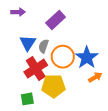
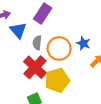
blue triangle: (28, 43) -> (18, 30), moved
blue star: (87, 58) -> (83, 43), size x0.6

